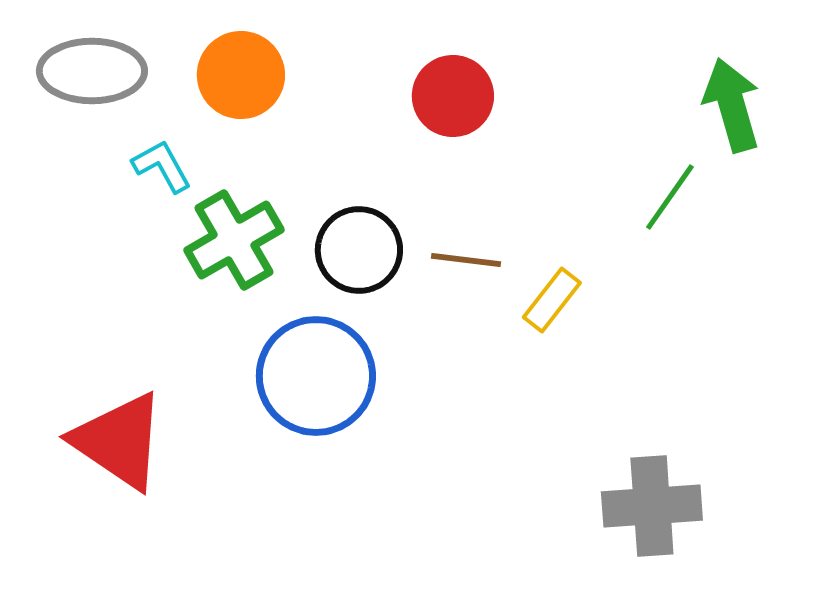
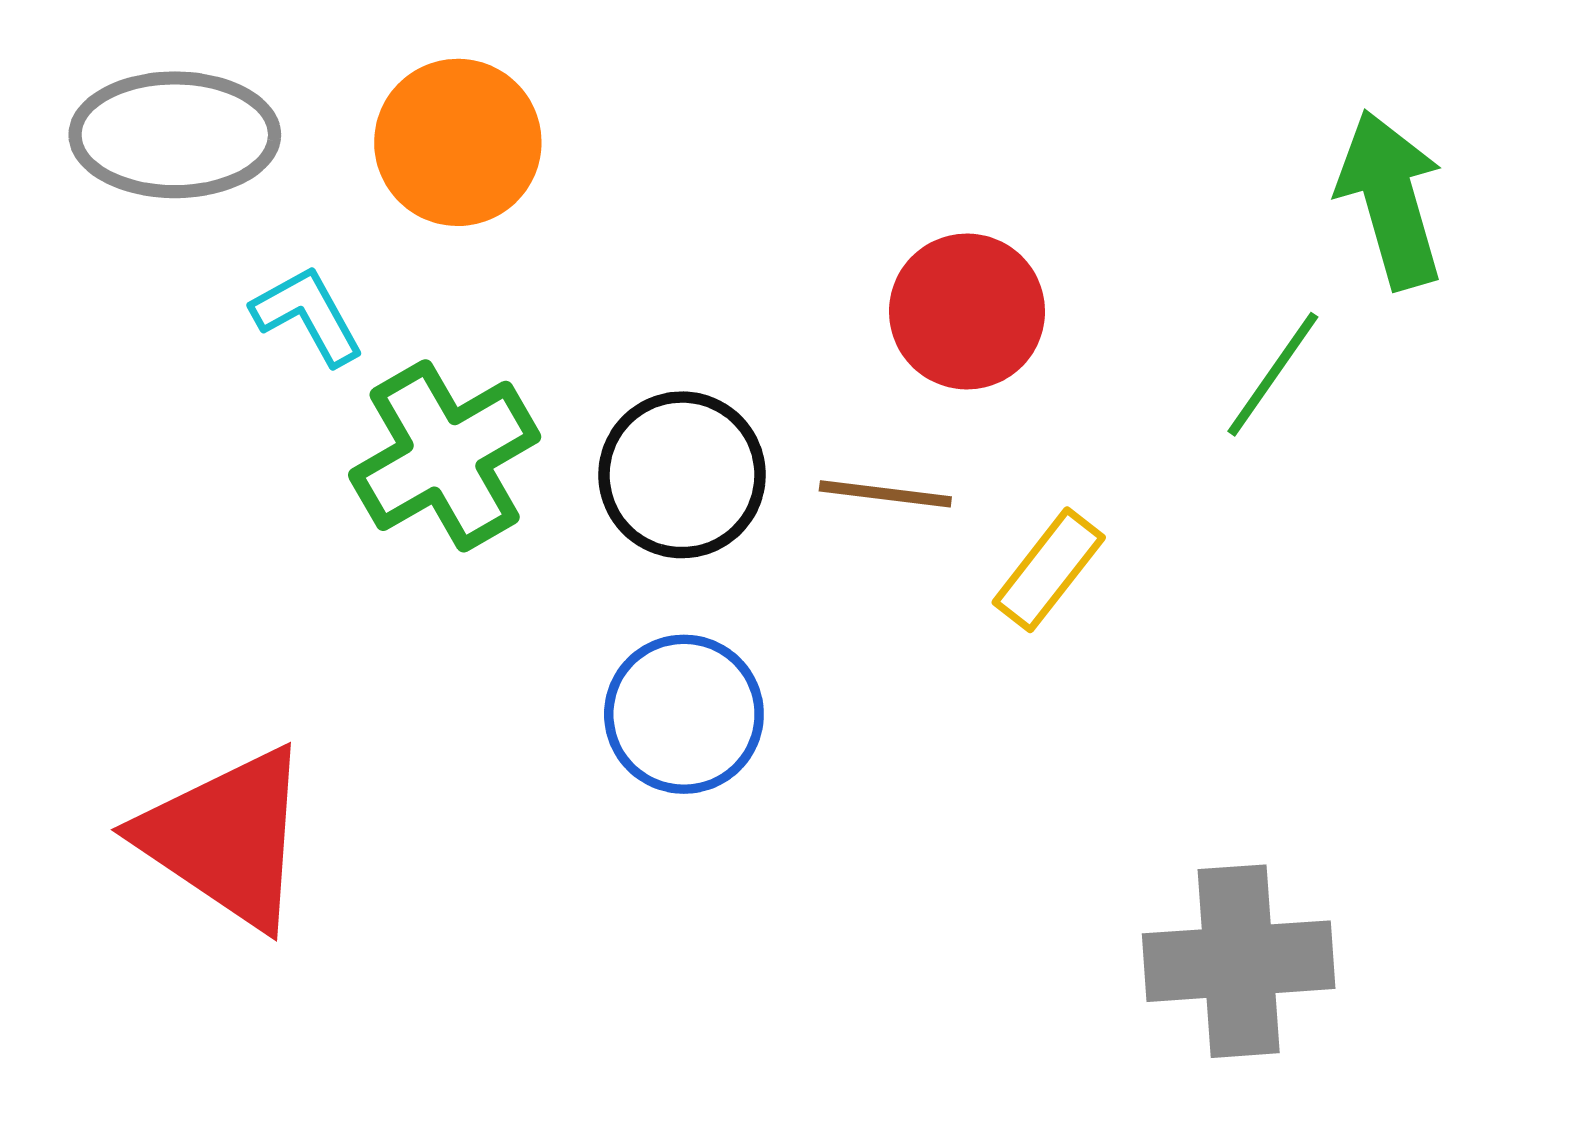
red circle: (453, 96) -> (967, 311), moved
blue circle: (316, 376) -> (684, 714), moved, size x0.7

